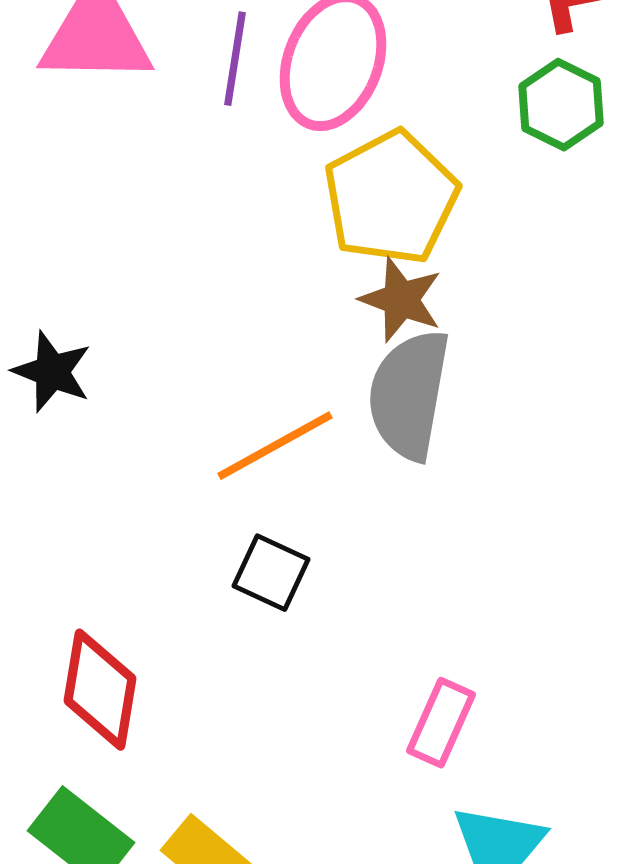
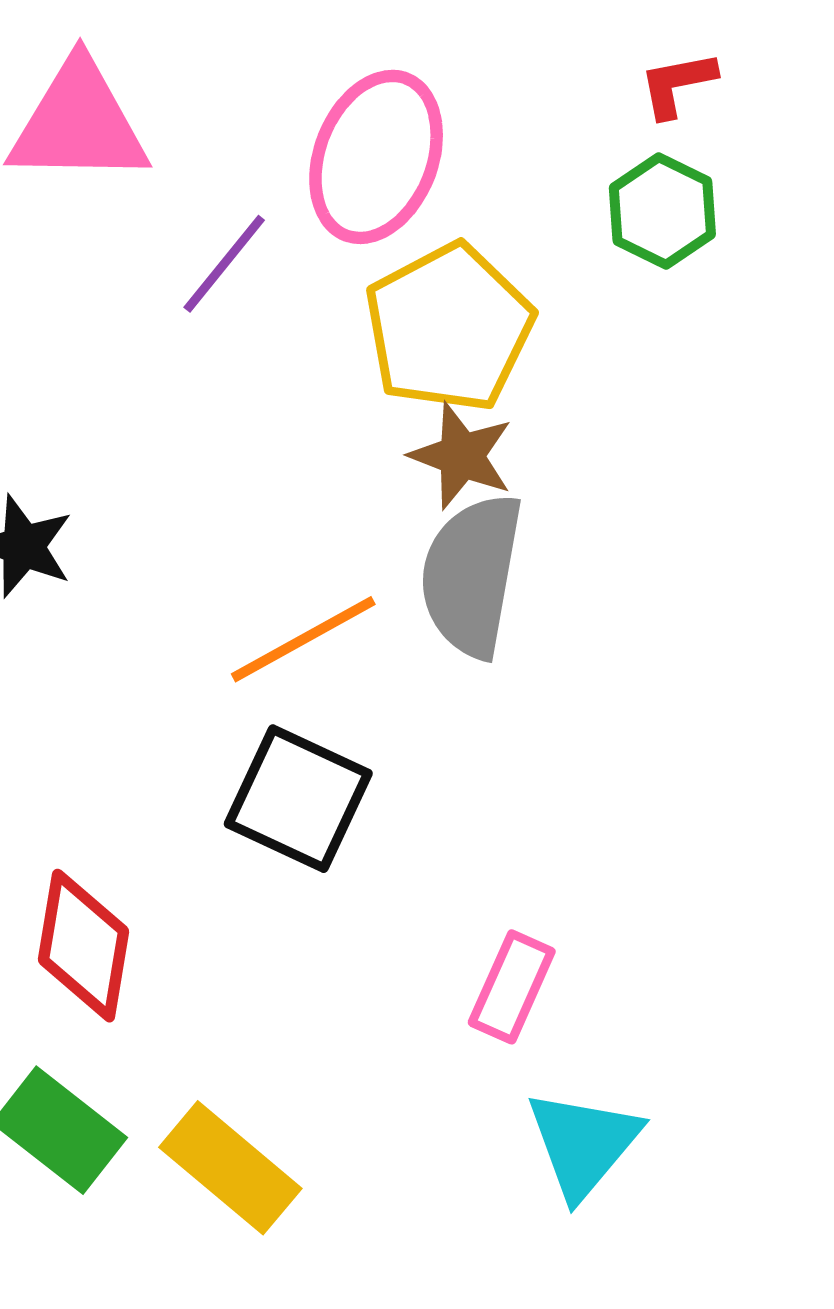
purple line: (235, 59) -> (224, 264), moved, turned 30
black square: (271, 573) -> (298, 799), size x1.5

